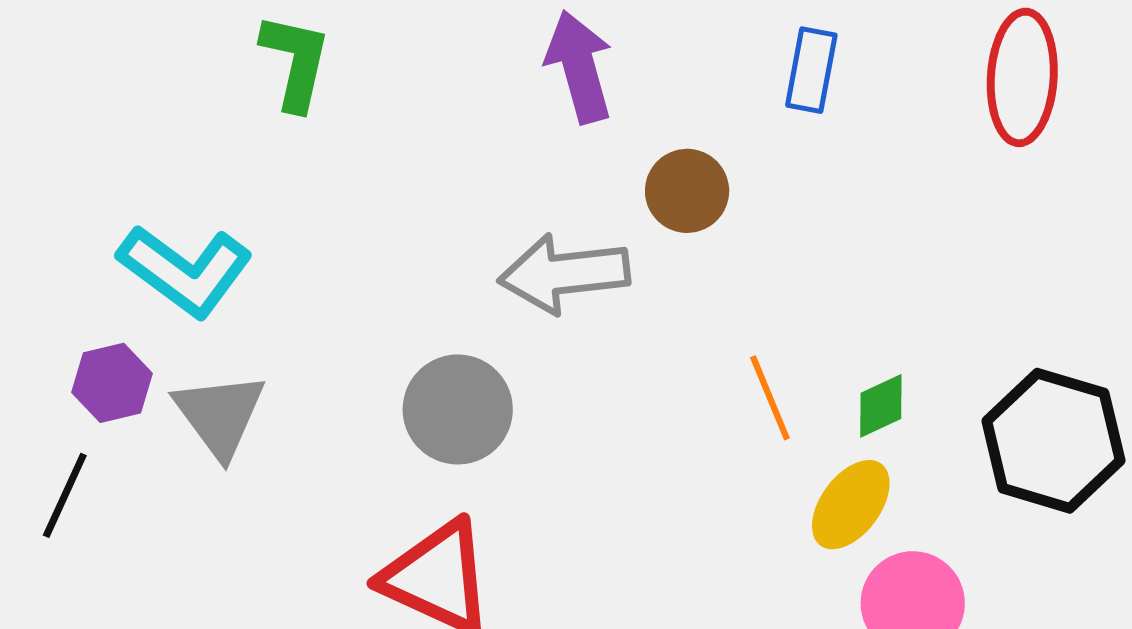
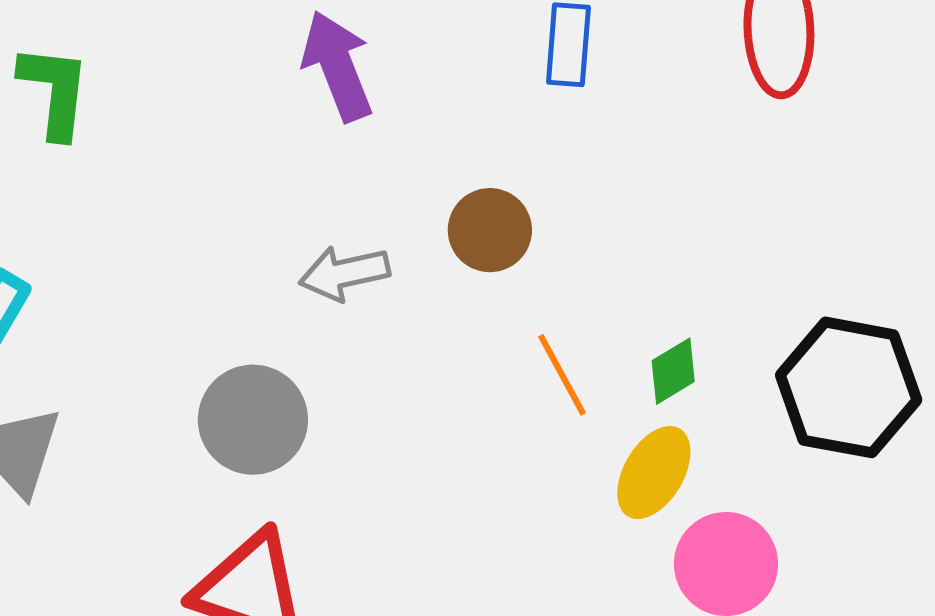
brown circle: (687, 191) -> (490, 230), moved
gray arrow: (564, 274) -> (344, 273), size x0.7

